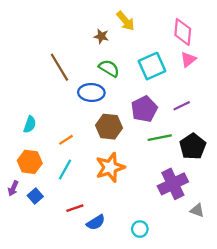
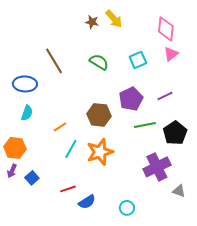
brown star: (101, 36) -> (92, 22), moved
cyan square: (152, 66) -> (138, 60), size x0.7
blue ellipse: (91, 92) -> (25, 84), moved
orange hexagon: (30, 162) -> (15, 148), moved
cyan line: (65, 170) -> (71, 149), moved

